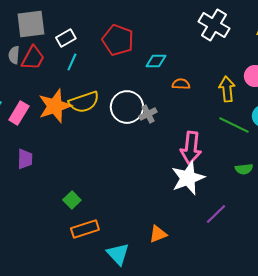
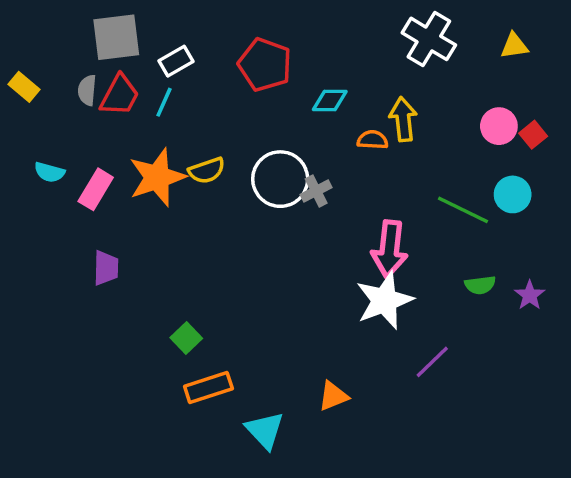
cyan line: (72, 62) -> (164, 102), moved
yellow arrow: (227, 89) -> (403, 119), moved
yellow semicircle: (84, 102) -> (207, 171), size x0.7

